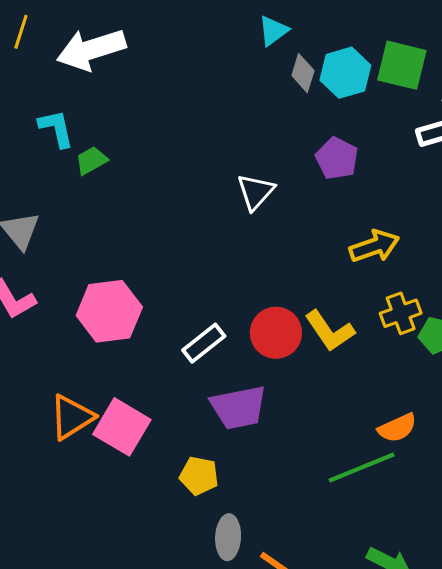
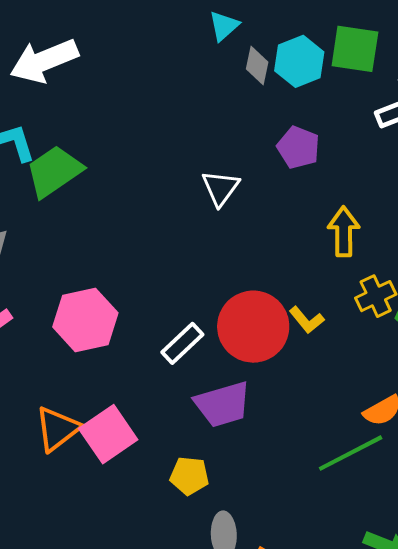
green trapezoid: (91, 160) -> (54, 171), size x1.8
yellow arrow: (374, 246) -> (344, 232), turned -66
yellow L-shape: (330, 331) -> (307, 320), size x0.7
red circle: (276, 333) -> (253, 327), size x1.4
pink square: (122, 427) -> (108, 434), turned 30

